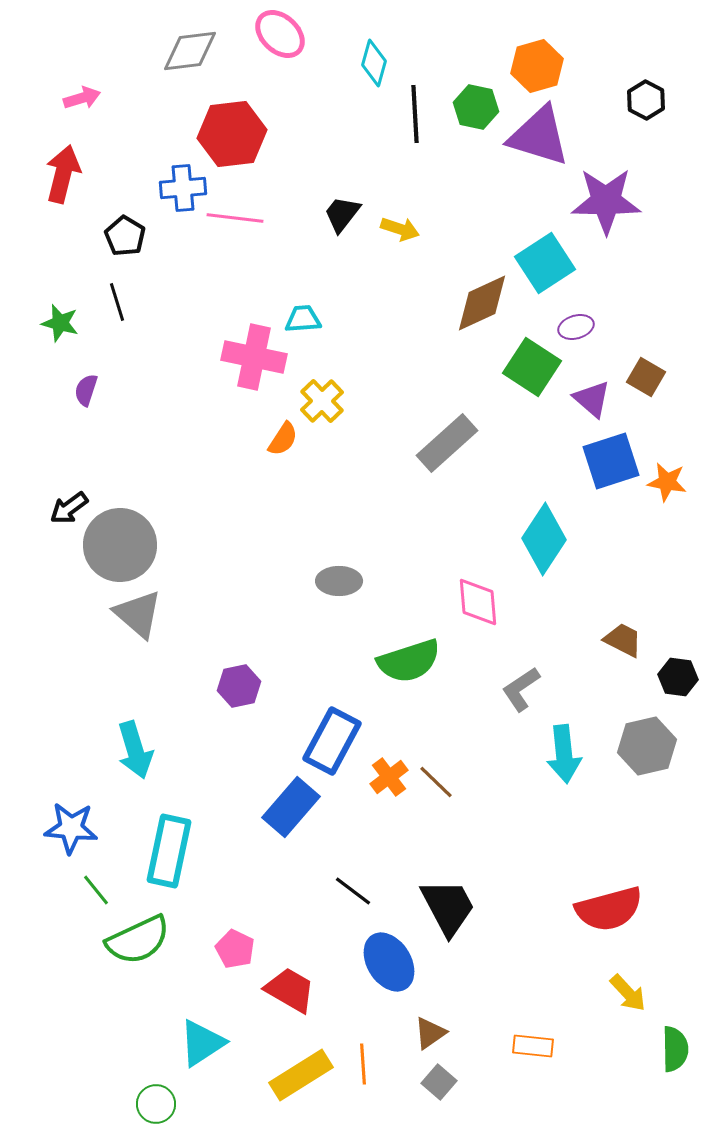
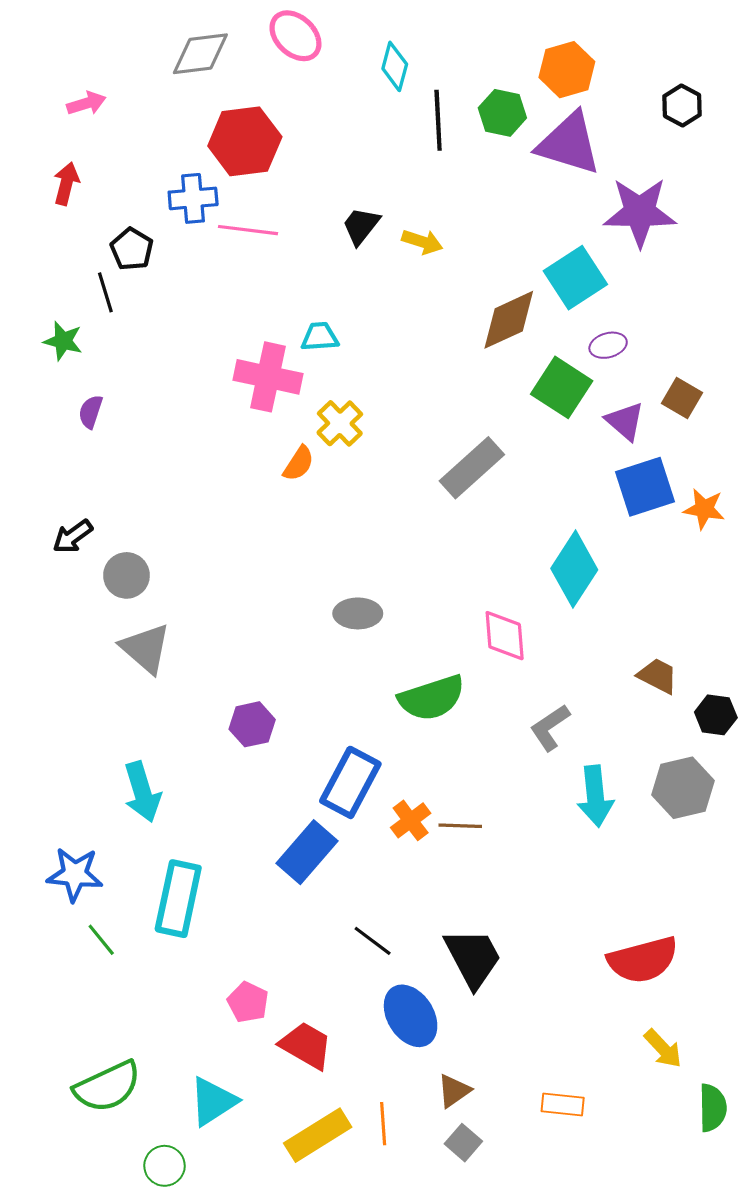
red arrow: (63, 174) -> (66, 184), size x0.7
black line: (117, 302) -> (105, 292), moved
gray circle: (120, 545) -> (126, 575), size x0.6
brown line: (436, 782) -> (460, 826), turned -42
green semicircle: (138, 940) -> (107, 1087), moved

